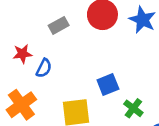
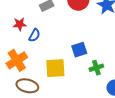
green cross: (133, 108) -> (96, 68), turned 32

